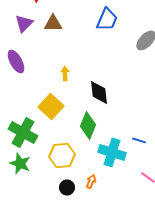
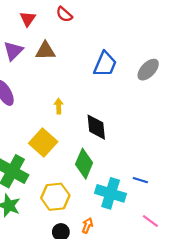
blue trapezoid: (107, 19) -> (105, 64), moved

